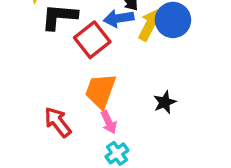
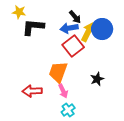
red square: (92, 40) -> (73, 46), moved
red arrow: (58, 122) -> (32, 91), turned -54

